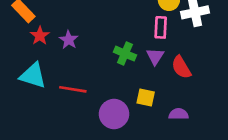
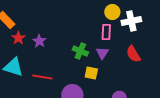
red semicircle: (181, 67) -> (133, 54), moved
yellow square: (146, 97) -> (91, 73), moved

